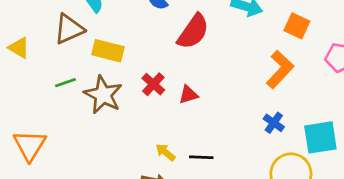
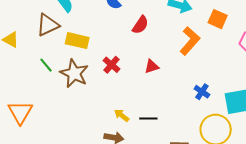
red semicircle: (193, 32) -> (140, 25), size x0.7
orange L-shape: (280, 69) -> (190, 41), moved
green line: (66, 83) -> (46, 65), turned 70
red triangle: (188, 95) -> (152, 67), moved

